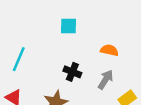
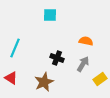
cyan square: (69, 26) -> (50, 15), moved

